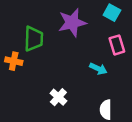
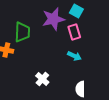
cyan square: (112, 13) -> (76, 11), moved
pink rectangle: (117, 45) -> (74, 32), moved

